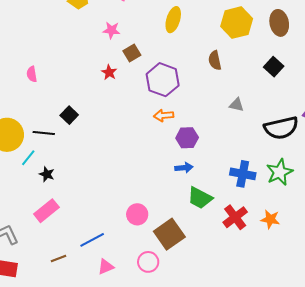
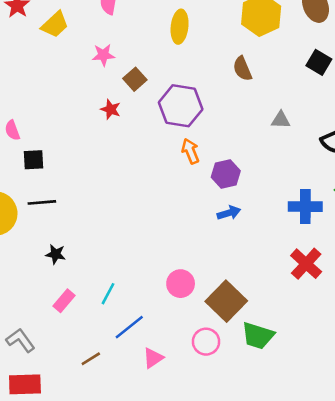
black square: (69, 115) -> (33, 160), moved, turned -36
orange arrow: (164, 115) -> (190, 151), turned 84
cyan line: (28, 158) -> (108, 294), moved
green trapezoid: (200, 198) -> (258, 336), moved
pink rectangle: (46, 211) -> (64, 301), size x0.7

